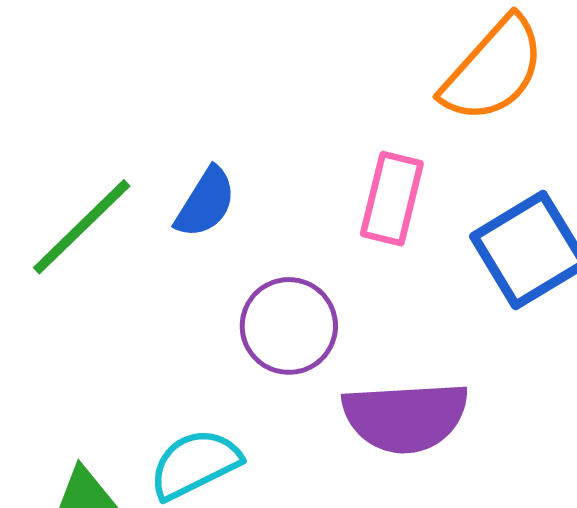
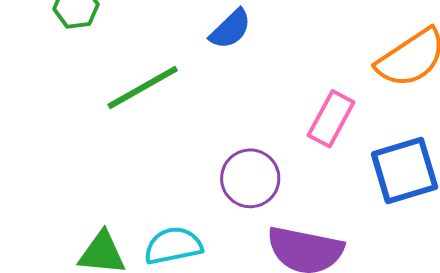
blue semicircle: (206, 202) -> (230, 29), moved

